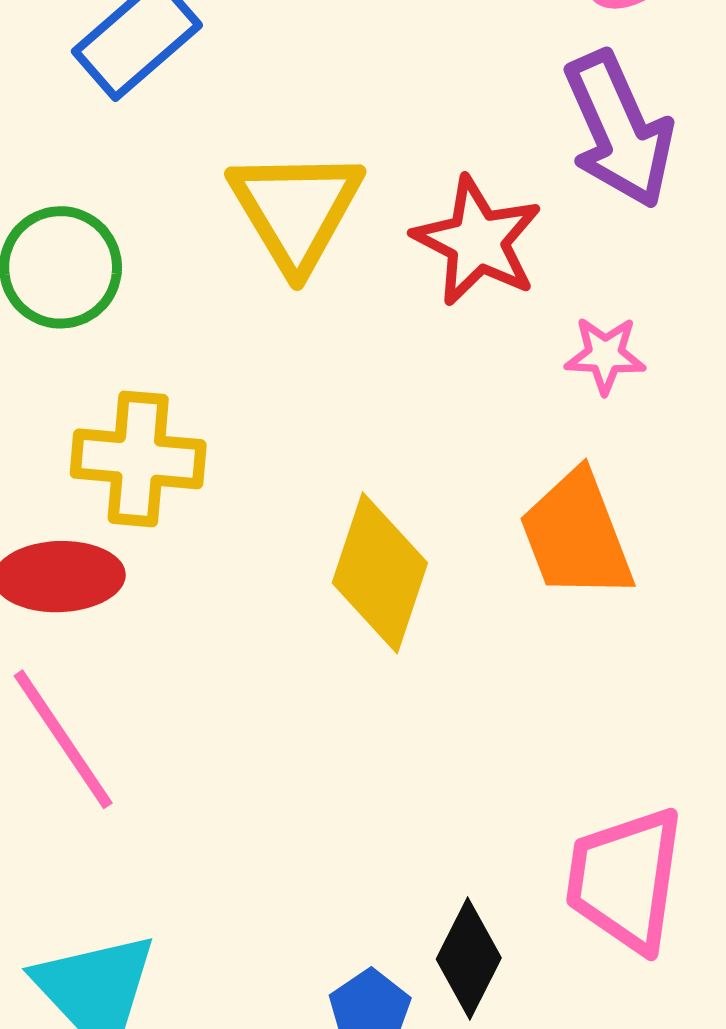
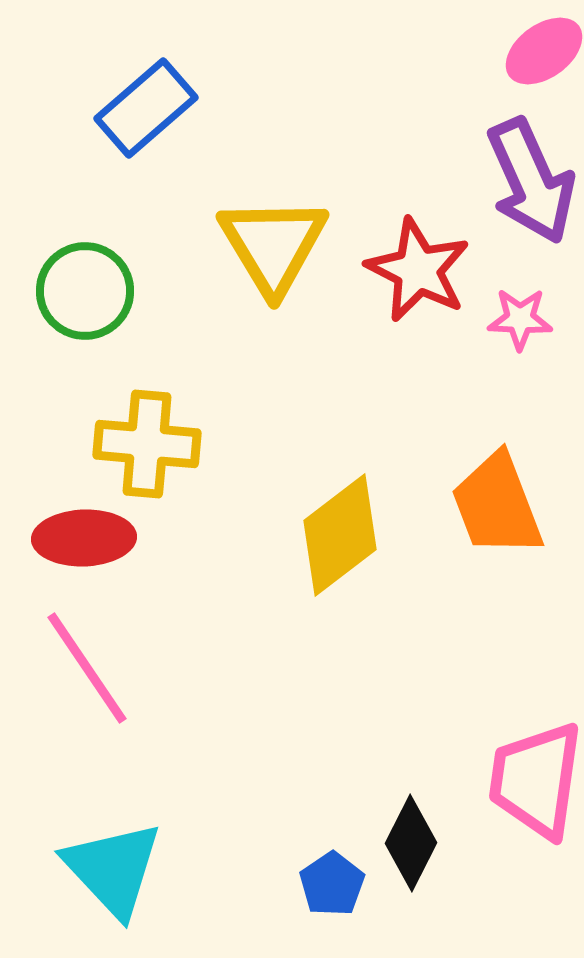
pink star: (605, 355) -> (520, 319), moved
yellow diamond: (380, 573) -> (340, 535), turned 34

